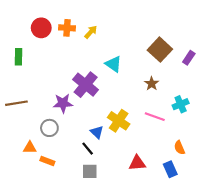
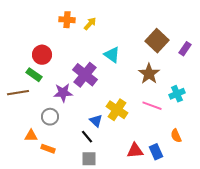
red circle: (41, 28) -> (42, 55), moved
green rectangle: (18, 57) -> (34, 75), moved, turned -56
brown star: (152, 84) -> (149, 74), size x1.5
blue rectangle: (170, 169) -> (156, 152), moved

